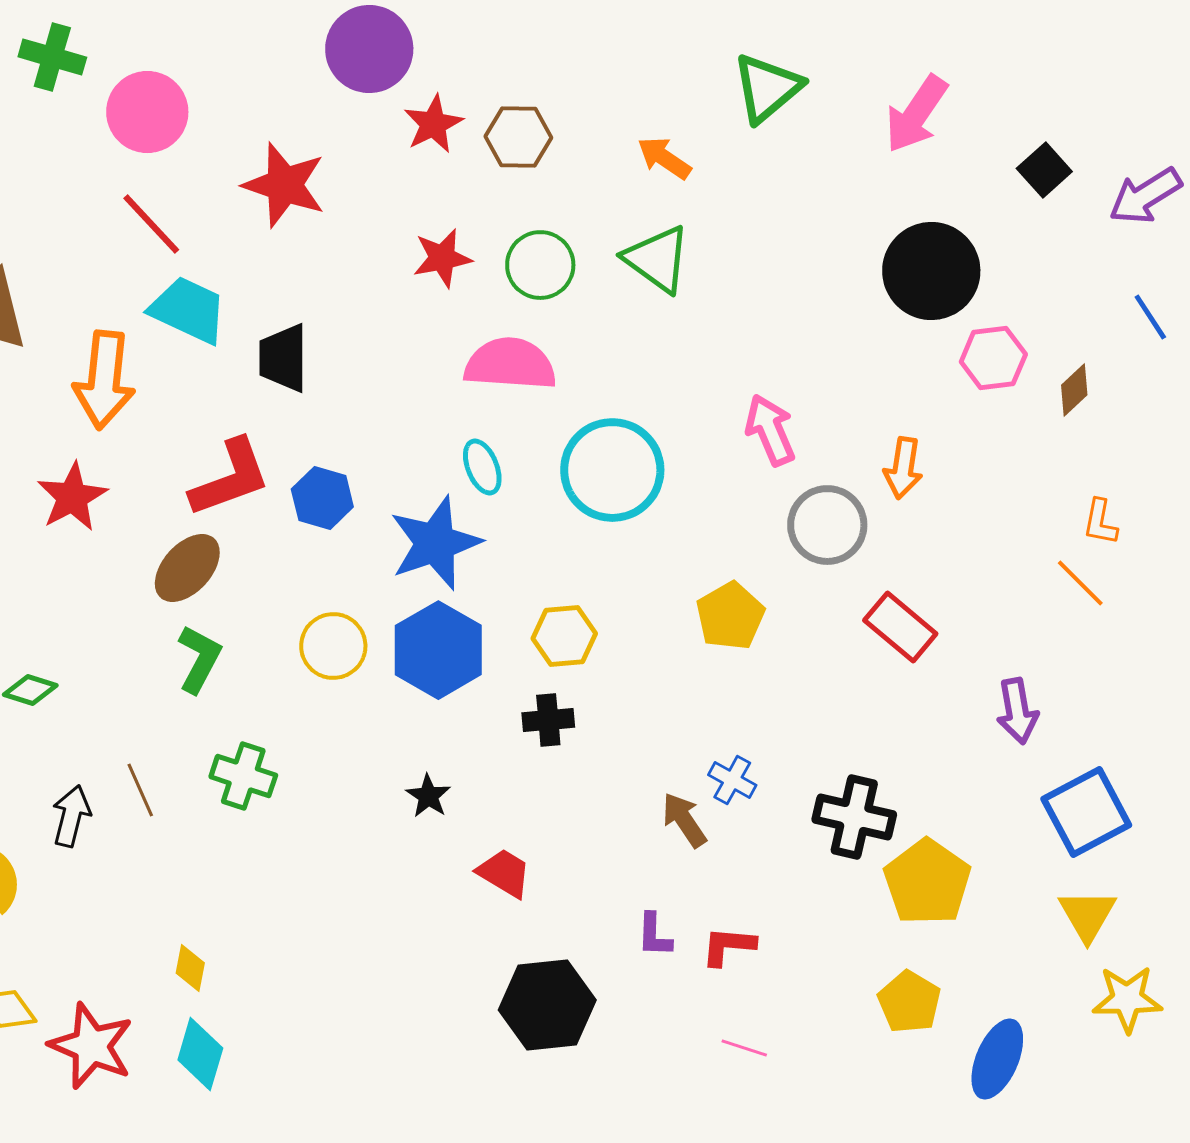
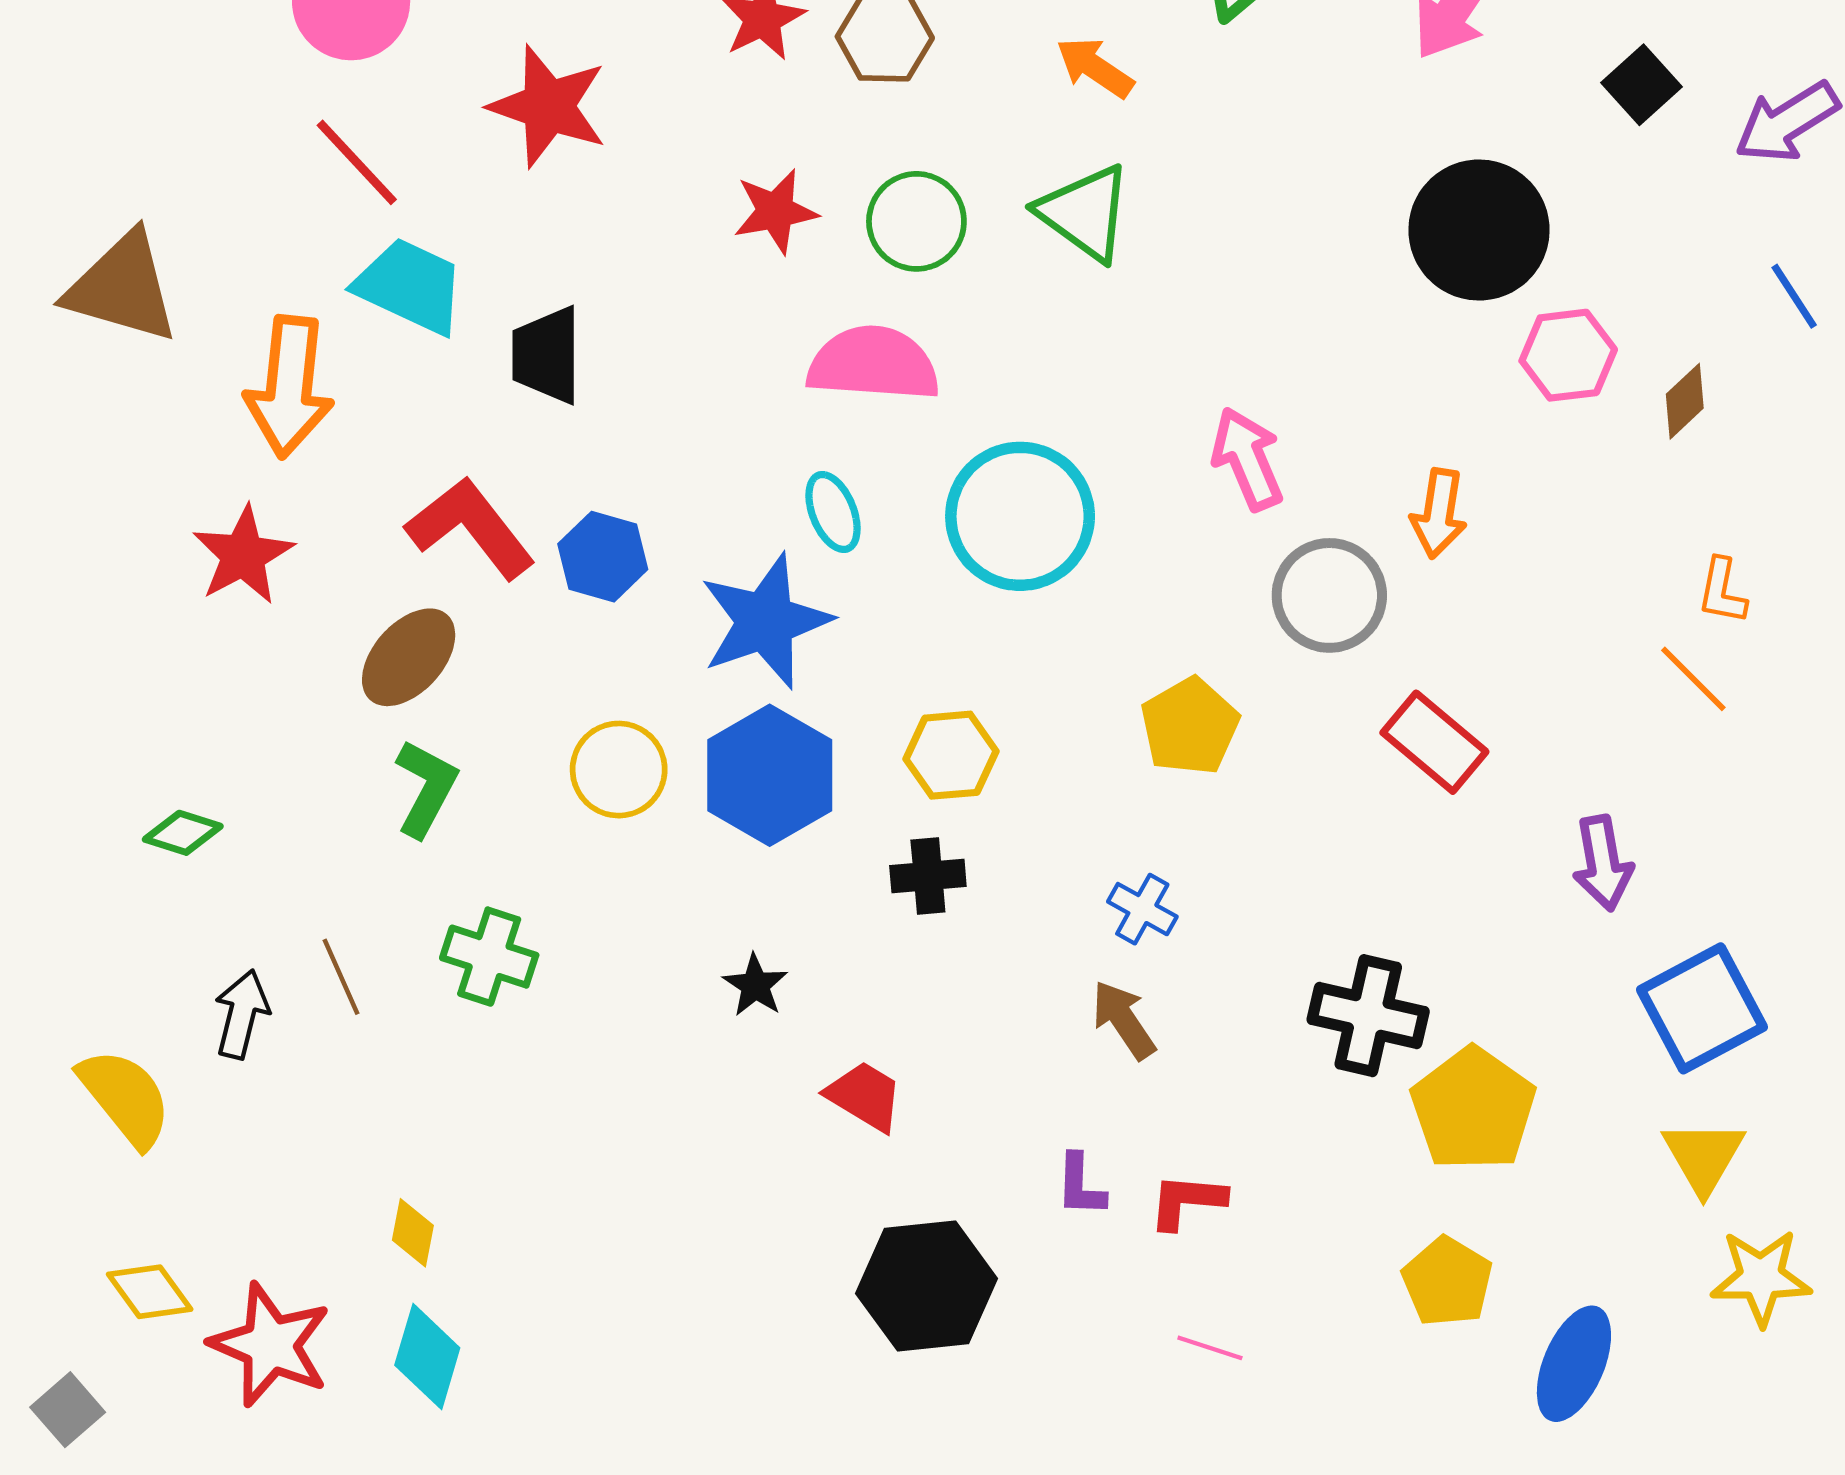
red L-shape: (230, 478) -> (470, 528), turned -108
blue cross: (732, 780) -> (1142, 909), moved

